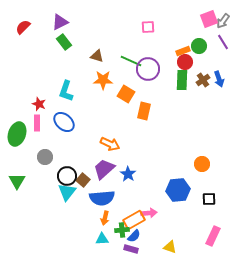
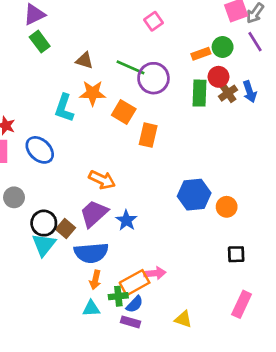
pink square: (148, 27) -> (153, 21), turned -32
red circle: (185, 62) -> (218, 77), moved
cyan L-shape: (66, 91) -> (64, 108), moved
blue hexagon: (178, 190) -> (194, 195), moved

